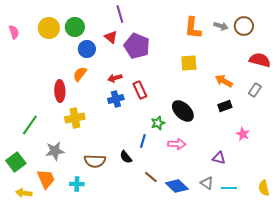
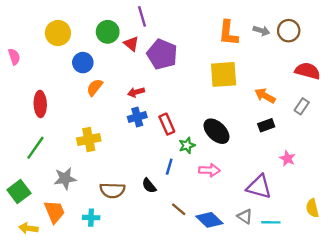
green circle: (75, 27) -> (108, 32), moved
pink semicircle: (14, 32) -> (14, 57), moved
blue circle: (87, 49) -> (83, 63), moved
yellow square: (189, 63) -> (224, 74), size x1.4
red rectangle: (140, 90) -> (167, 124), moved
red ellipse: (60, 91) -> (40, 104), moved
purple triangle: (219, 158) -> (259, 187), size x1.6
yellow semicircle: (264, 188) -> (312, 208), moved

